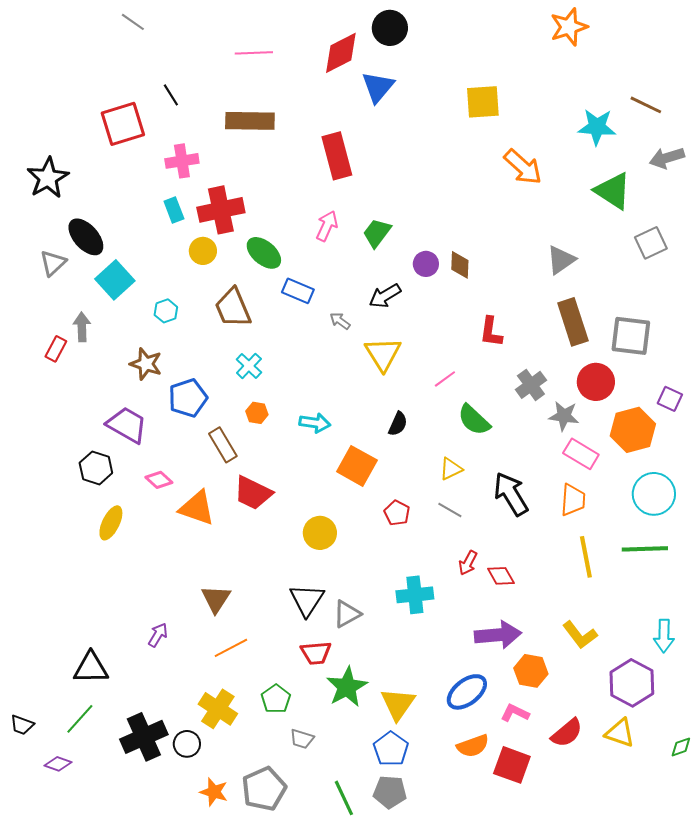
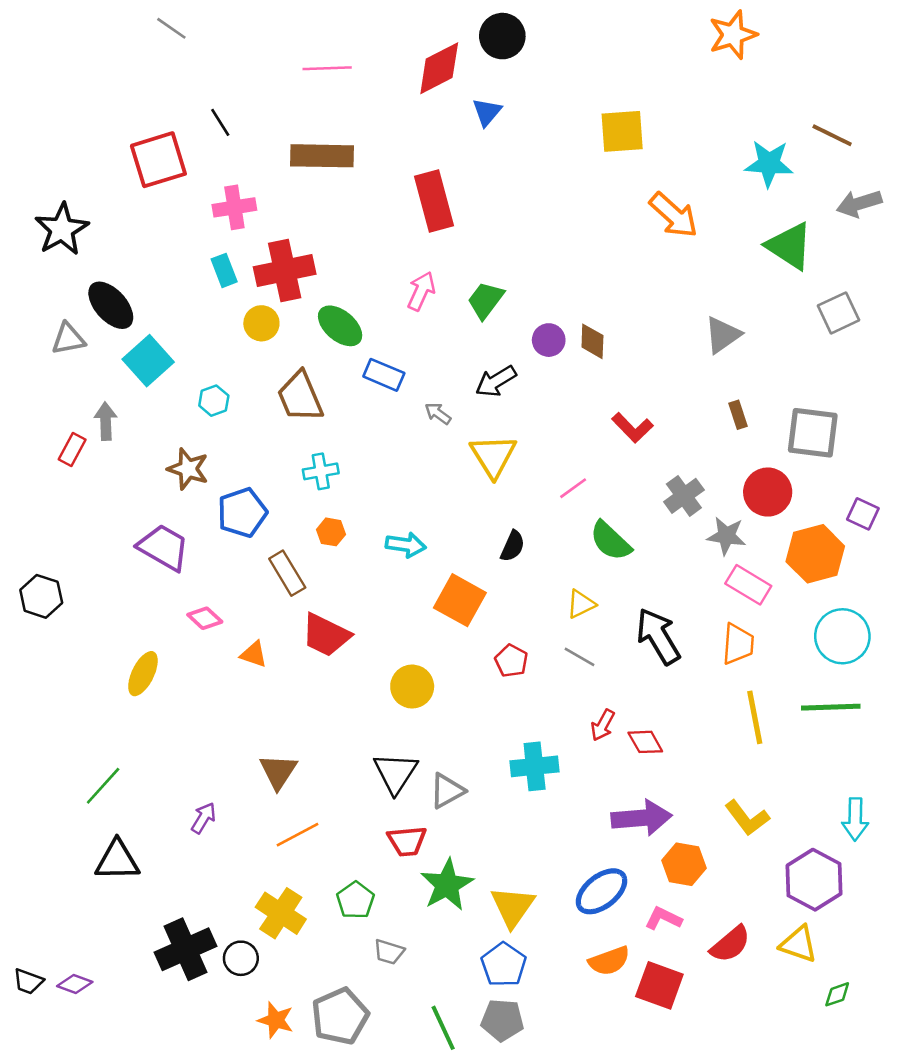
blue triangle: (378, 87) -> (487, 112), size x0.7
gray triangle: (53, 263) -> (68, 339), turned 32
brown rectangle: (573, 322) -> (738, 415), size x0.5
red L-shape: (491, 332) -> (632, 428), turned -52
cyan cross: (249, 366) -> (321, 471), turned 36
black hexagon: (96, 468) -> (41, 596), moved
orange triangle: (197, 508) -> (254, 654), size x0.6
green line: (80, 719) -> (103, 786), moved
black trapezoid: (22, 725) -> (28, 981), moved
green diamond: (681, 747) -> (837, 994), moved

